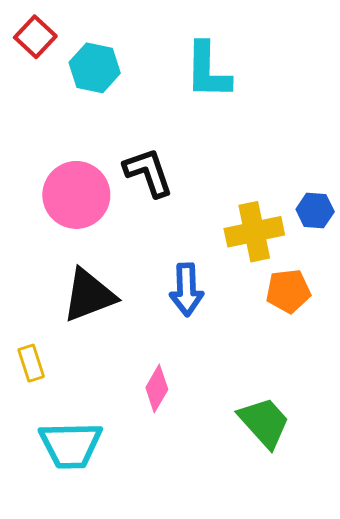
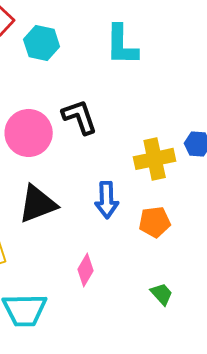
orange pentagon: (288, 291) -> (155, 222), moved
green trapezoid: (264, 422) -> (162, 294), size x0.6

